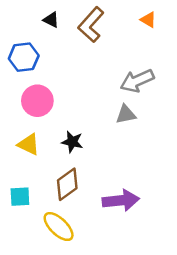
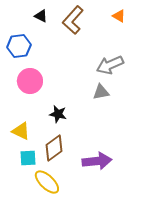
yellow triangle: (29, 144) -> (21, 131), moved
cyan square: (20, 197) -> (28, 158), moved

